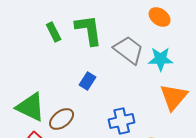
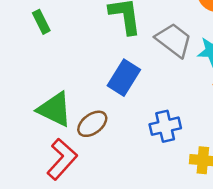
green rectangle: (54, 32) -> (41, 22), moved
blue rectangle: (88, 81) -> (124, 78), size x1.6

